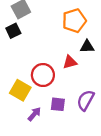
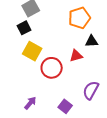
yellow square: (20, 90) -> (32, 51), moved
purple square: (58, 104) -> (65, 106), moved, turned 32
purple arrow: (34, 114) -> (30, 103), moved

